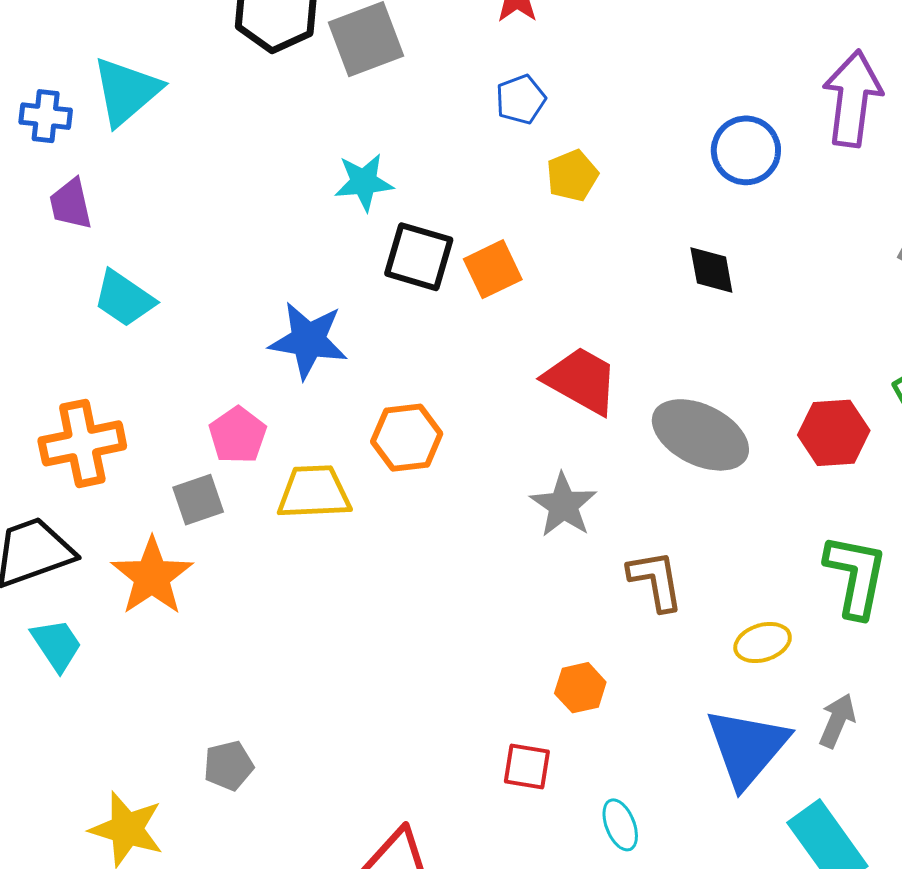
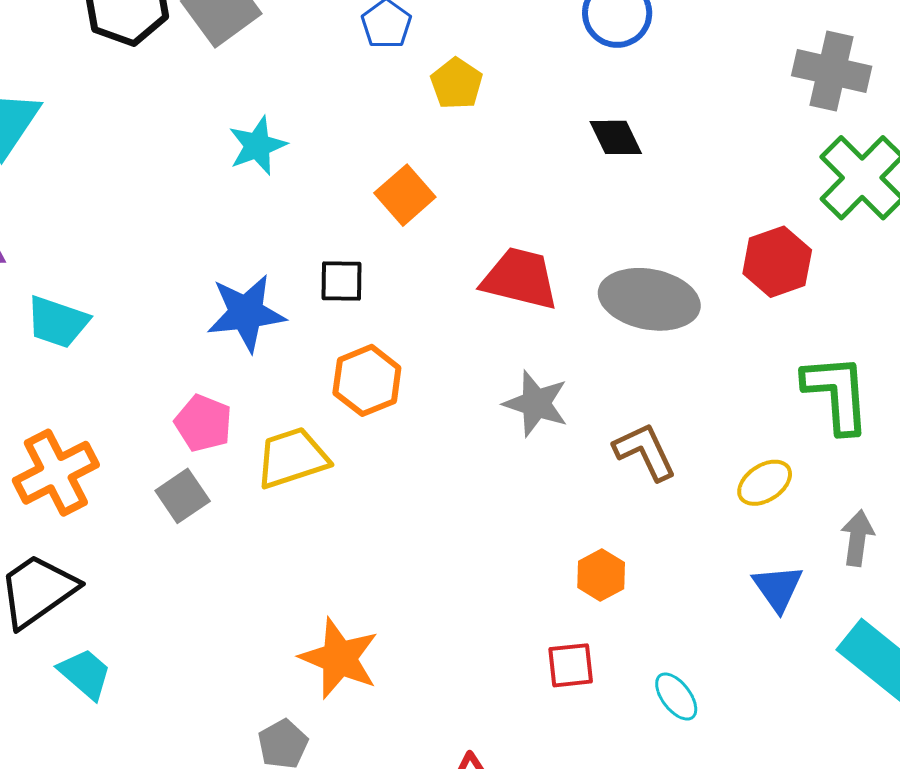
black square: (419, 257) -> (342, 281), moved, size x0.7
orange star: (152, 576) -> (339, 658), moved
blue triangle: (747, 747) -> (778, 588), size x0.6

